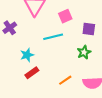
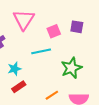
purple square: (89, 29) -> (77, 27), moved
green star: (84, 52) -> (71, 68), size x1.5

